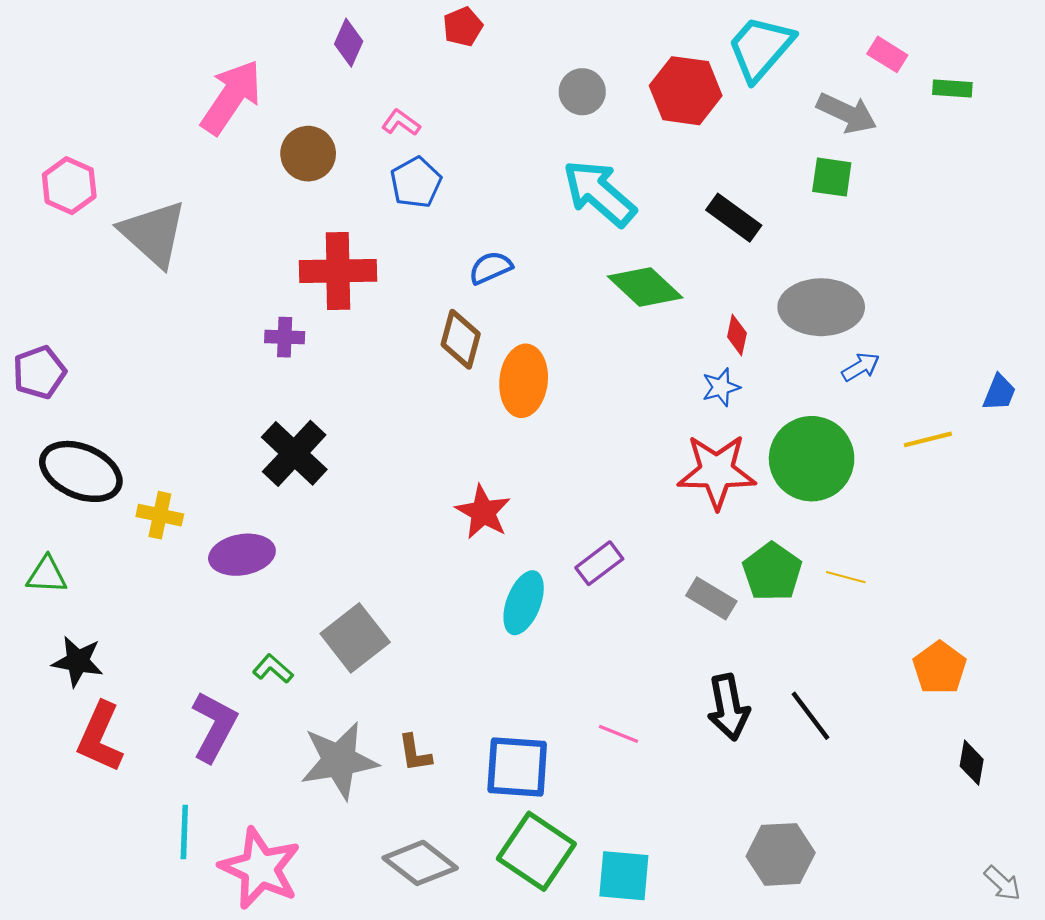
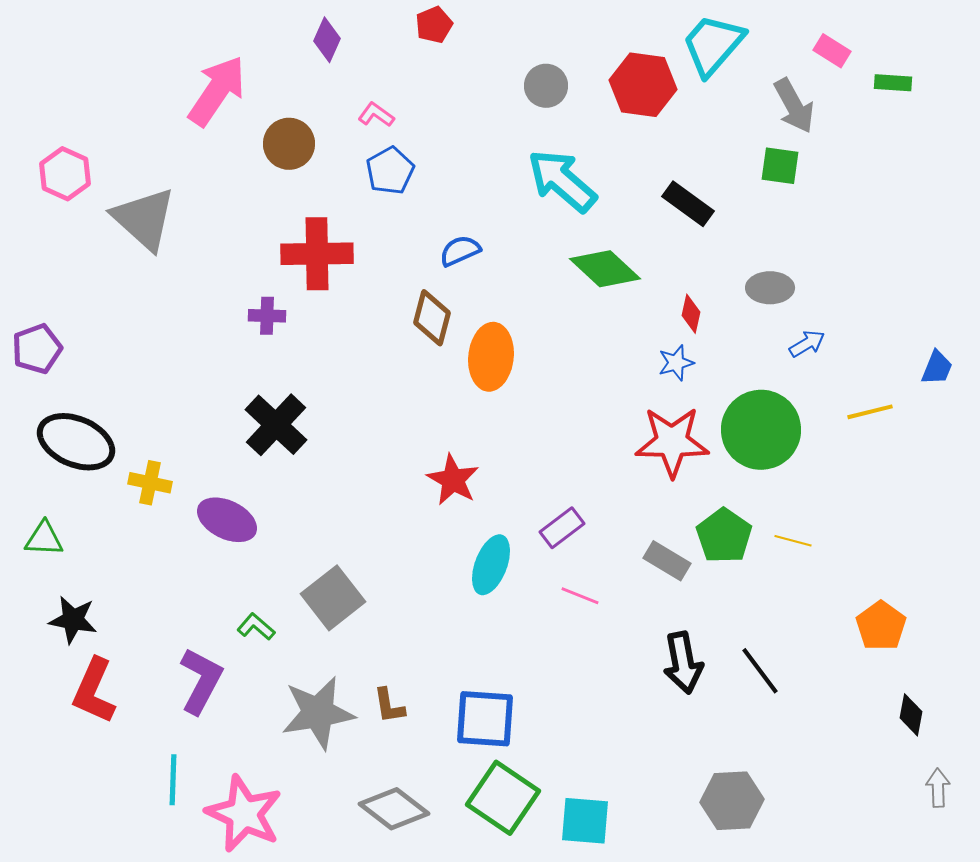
gray arrow: (847, 113) -> (794, 106), turned 36
gray ellipse: (821, 307) -> (770, 288), size x0.6
purple ellipse: (242, 555) -> (227, 520), turned 36
pink line: (619, 734) -> (580, 596), moved
gray arrow: (1003, 883) -> (938, 788), moved, turned -135

